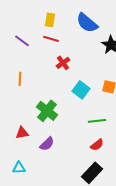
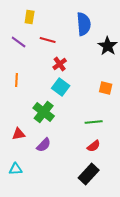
yellow rectangle: (50, 20) -> (30, 17), moved
blue semicircle: (87, 23) -> (84, 24), turned -135
cyan square: (81, 90) -> (61, 87), moved

